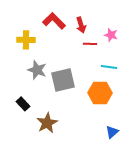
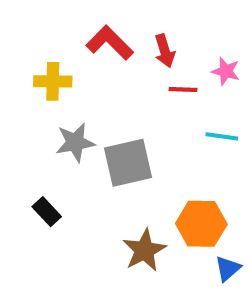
gray star: (37, 70) -> (75, 142), turned -30
orange hexagon: (100, 93) -> (201, 224), moved
brown star: (47, 123) -> (144, 250), moved

